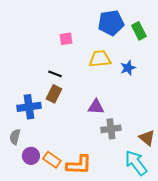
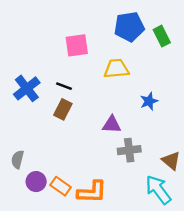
pink square: (66, 39) -> (77, 45), size x1.5
blue star: (128, 68) -> (149, 101), moved
blue cross: (29, 107) -> (27, 88), moved, turned -30

